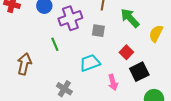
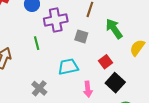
black square: (139, 72) -> (115, 83), turned -30

